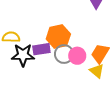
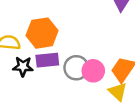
orange hexagon: (58, 36) -> (42, 33), moved
black star: (23, 55) -> (23, 66), size x0.7

